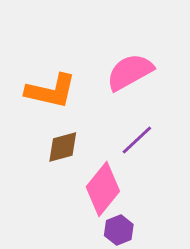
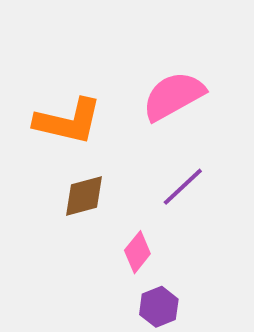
pink diamond: (103, 189) -> (137, 252), size x0.6

